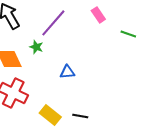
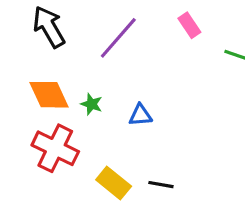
green star: (36, 47) -> (92, 104), moved

